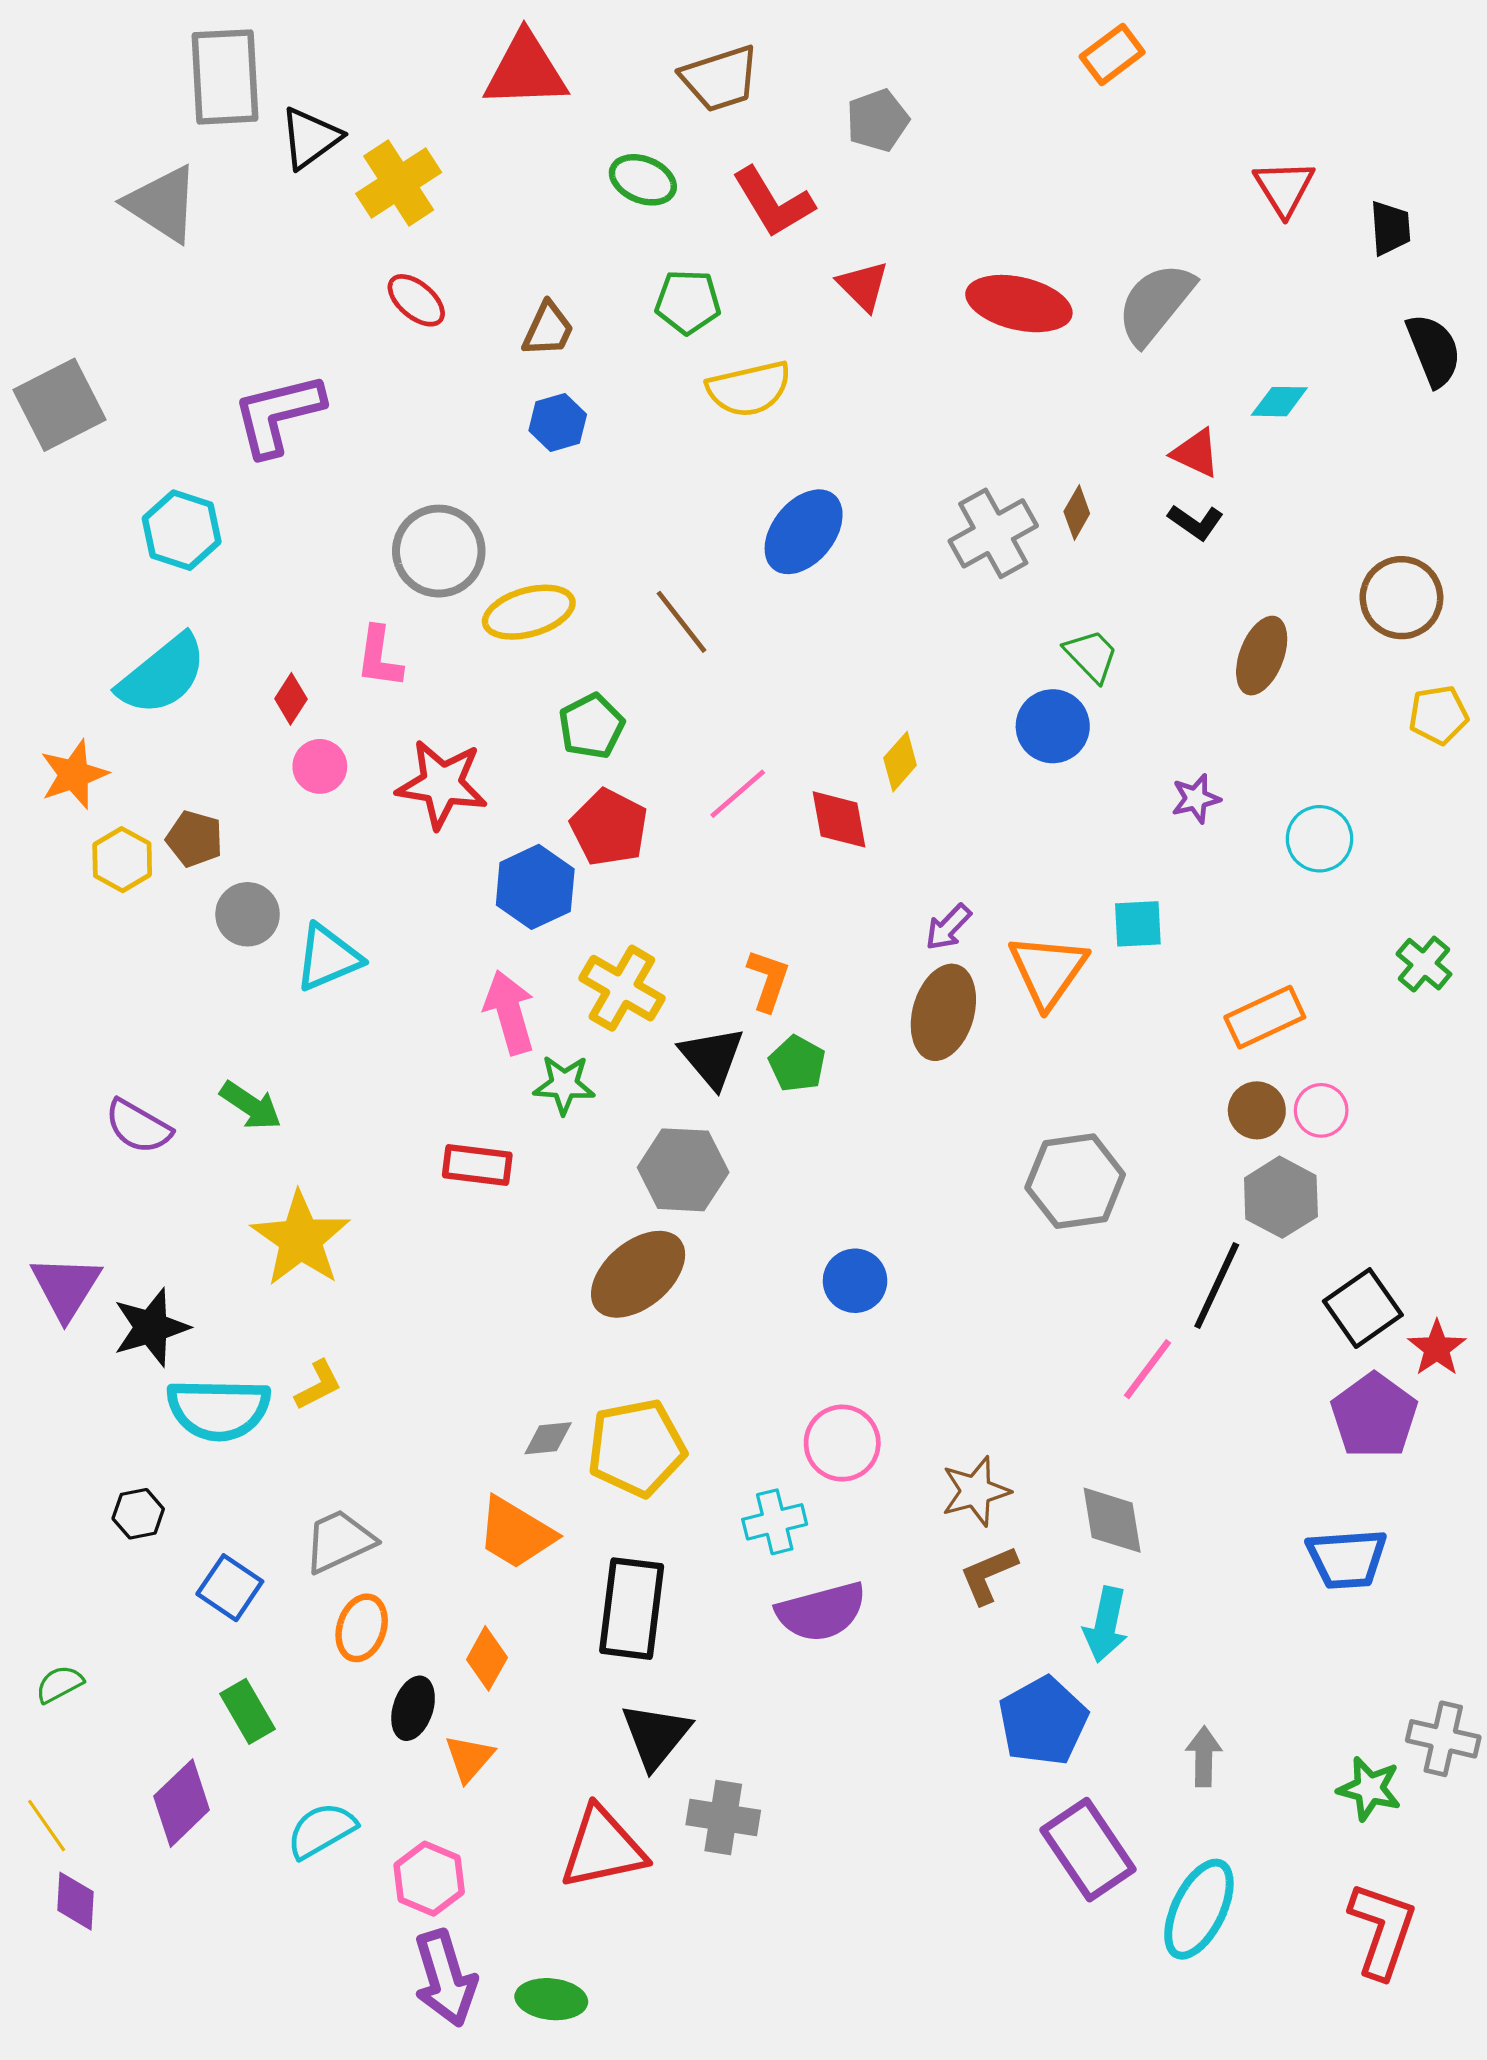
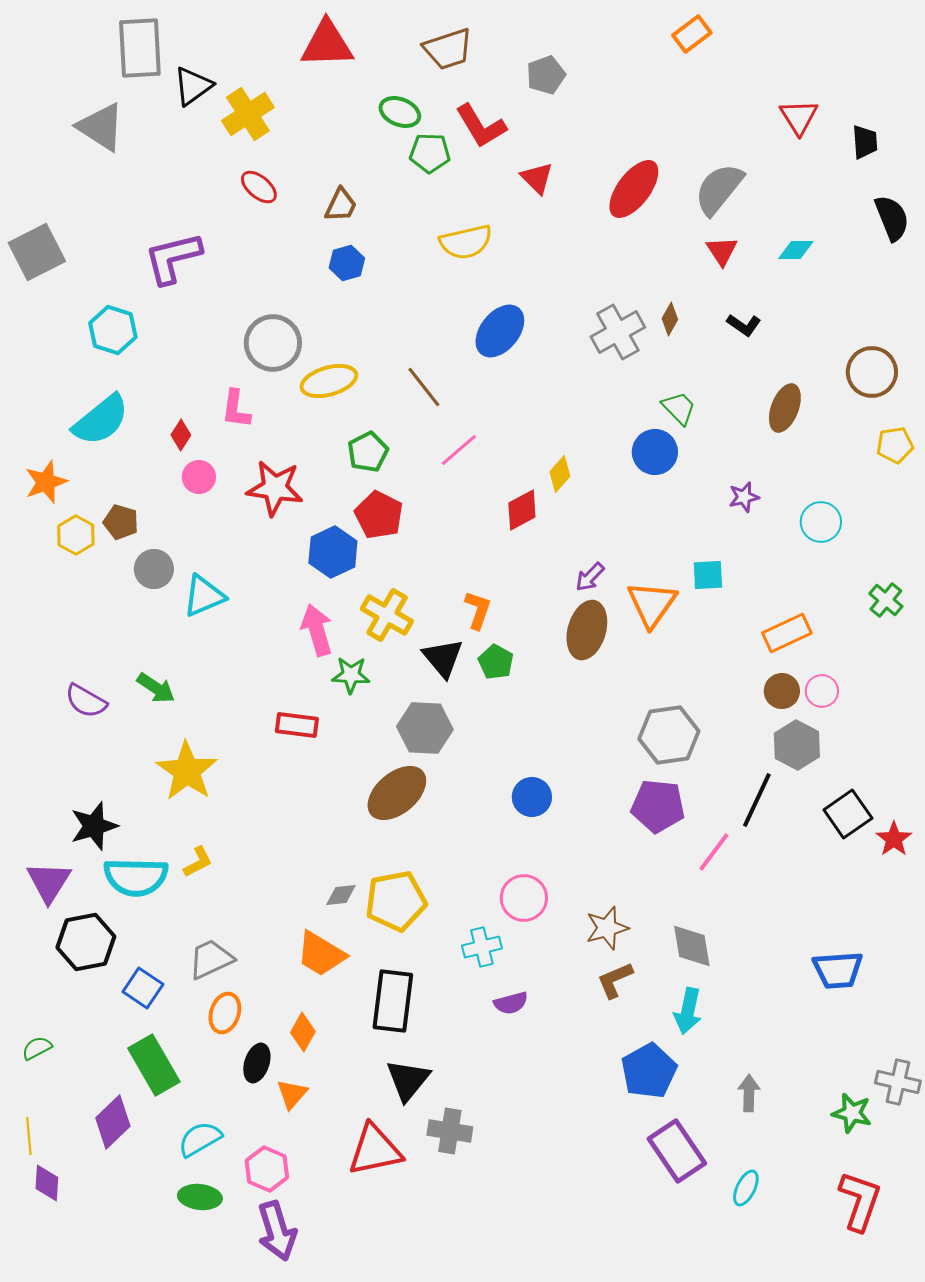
green pentagon: (688, 302) -> (430, 153), moved
red ellipse: (1019, 304) -> (634, 189), turned -66
red triangle: (1196, 453) -> (722, 251), moved, turned 32
pink line: (738, 794) -> (459, 450), moved
red diamond: (839, 819) -> (522, 510), turned 72
purple triangle: (66, 1287) -> (49, 882), moved
purple pentagon: (1374, 1416) -> (658, 806), moved, turned -30
black hexagon: (138, 1514) -> (86, 942), size x1.8
purple semicircle: (821, 1612) -> (511, 1003), size x0.6
green rectangle: (248, 1711) -> (154, 1065), size x1.5
yellow line: (47, 1826) -> (29, 1136), turned 30
cyan ellipse: (1199, 1909) -> (746, 1188), size x0.6
green ellipse: (551, 1999) -> (200, 1197), moved

